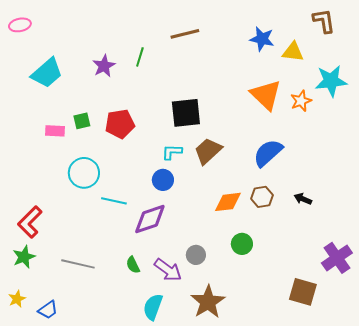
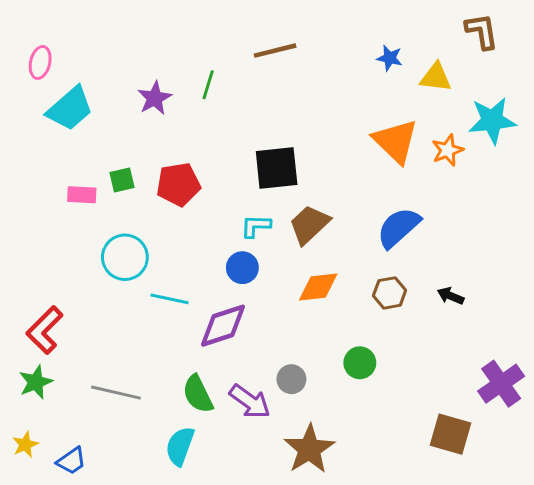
pink ellipse: (20, 25) -> (40, 62), moved, turned -65
blue star: (262, 39) -> (390, 58), size x0.7
orange diamond: (228, 202) -> (318, 287), moved
green semicircle: (133, 265) -> (198, 394), size x1.5
cyan semicircle: (153, 307) -> (180, 446), moved

